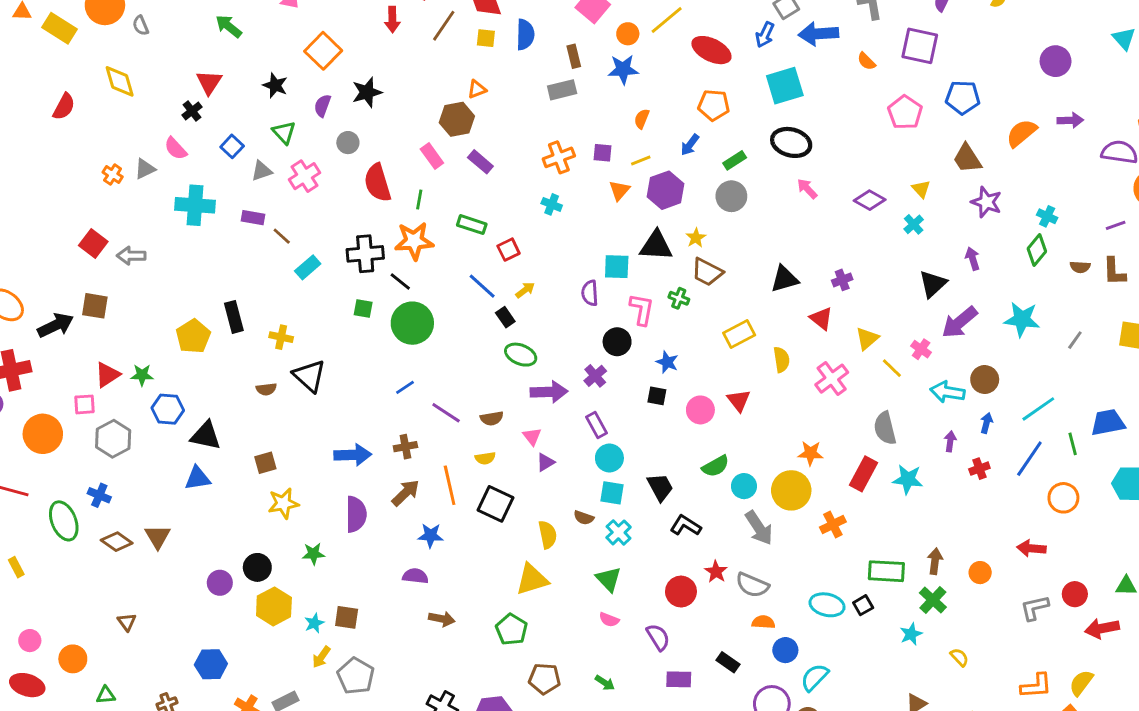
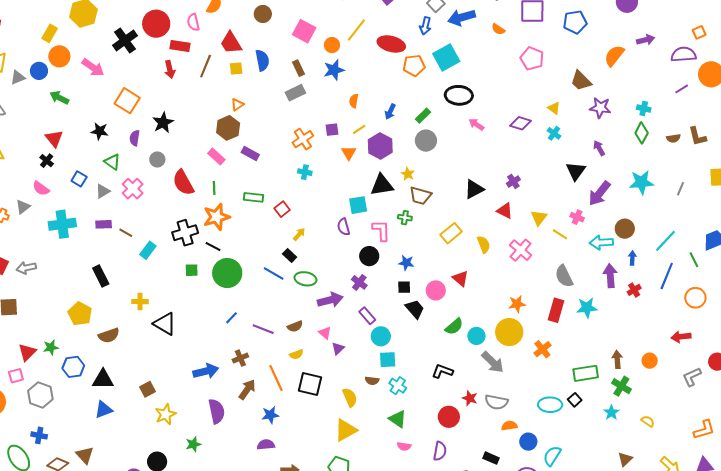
blue pentagon: (963, 97) -> (575, 22), moved
orange pentagon: (714, 105) -> (414, 65), moved
purple line: (1116, 225) -> (682, 89), moved
blue line: (482, 286) -> (274, 274), moved
black rectangle: (234, 317) -> (101, 276), moved
brown semicircle: (266, 389) -> (109, 335), moved, size x1.5
purple arrow: (950, 441) -> (610, 276), size x1.6
black trapezoid: (660, 487) -> (415, 309), moved
purple semicircle: (658, 637) -> (440, 451), turned 54

